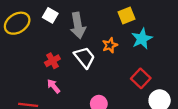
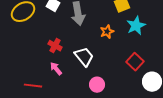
white trapezoid: (84, 57) -> (84, 57), moved
red cross: (52, 61) -> (55, 46), turned -32

